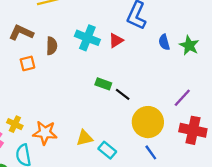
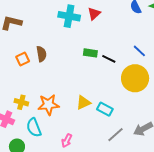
brown semicircle: (52, 46) -> (41, 54), moved
orange square: (27, 63) -> (23, 59), moved
blue line: (151, 152) -> (139, 51), moved

